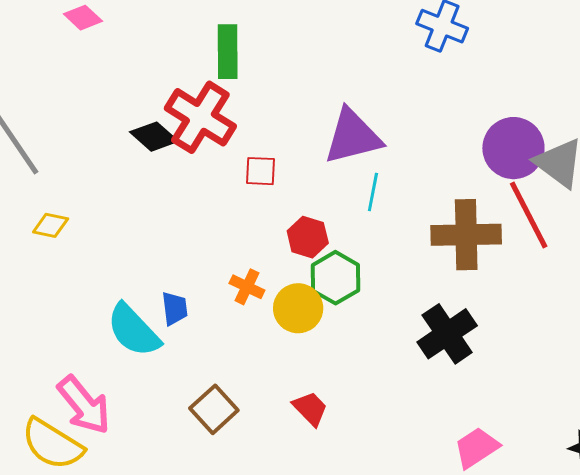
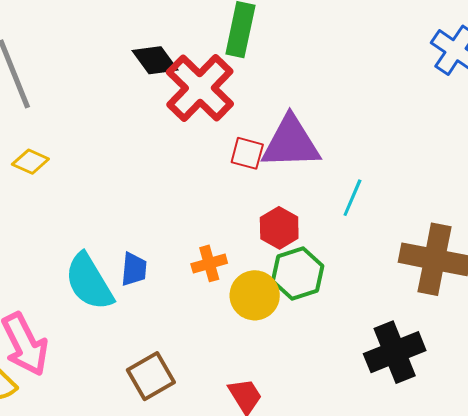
black diamond: (154, 137) -> (155, 60), moved
purple triangle: (353, 137) -> (291, 143), moved
orange cross: (247, 287) -> (209, 263), turned 36

